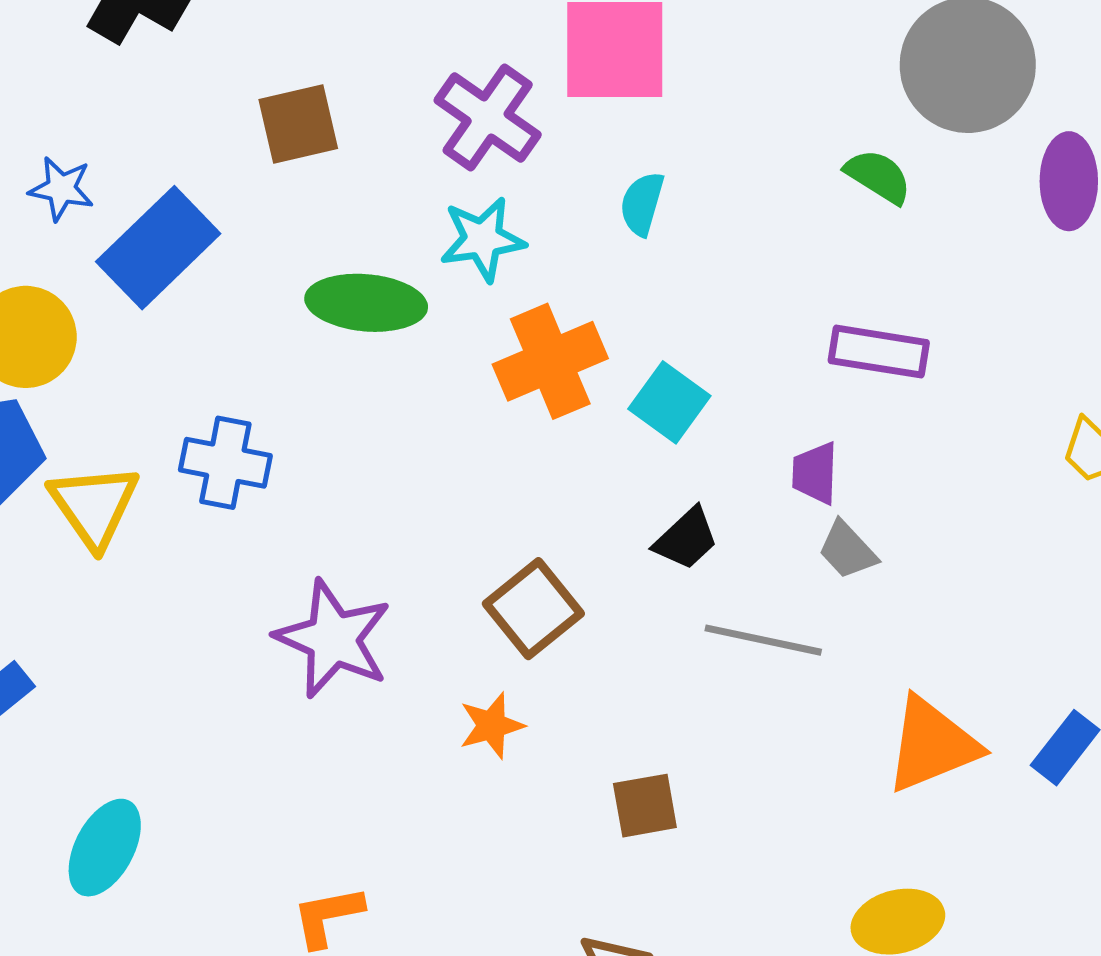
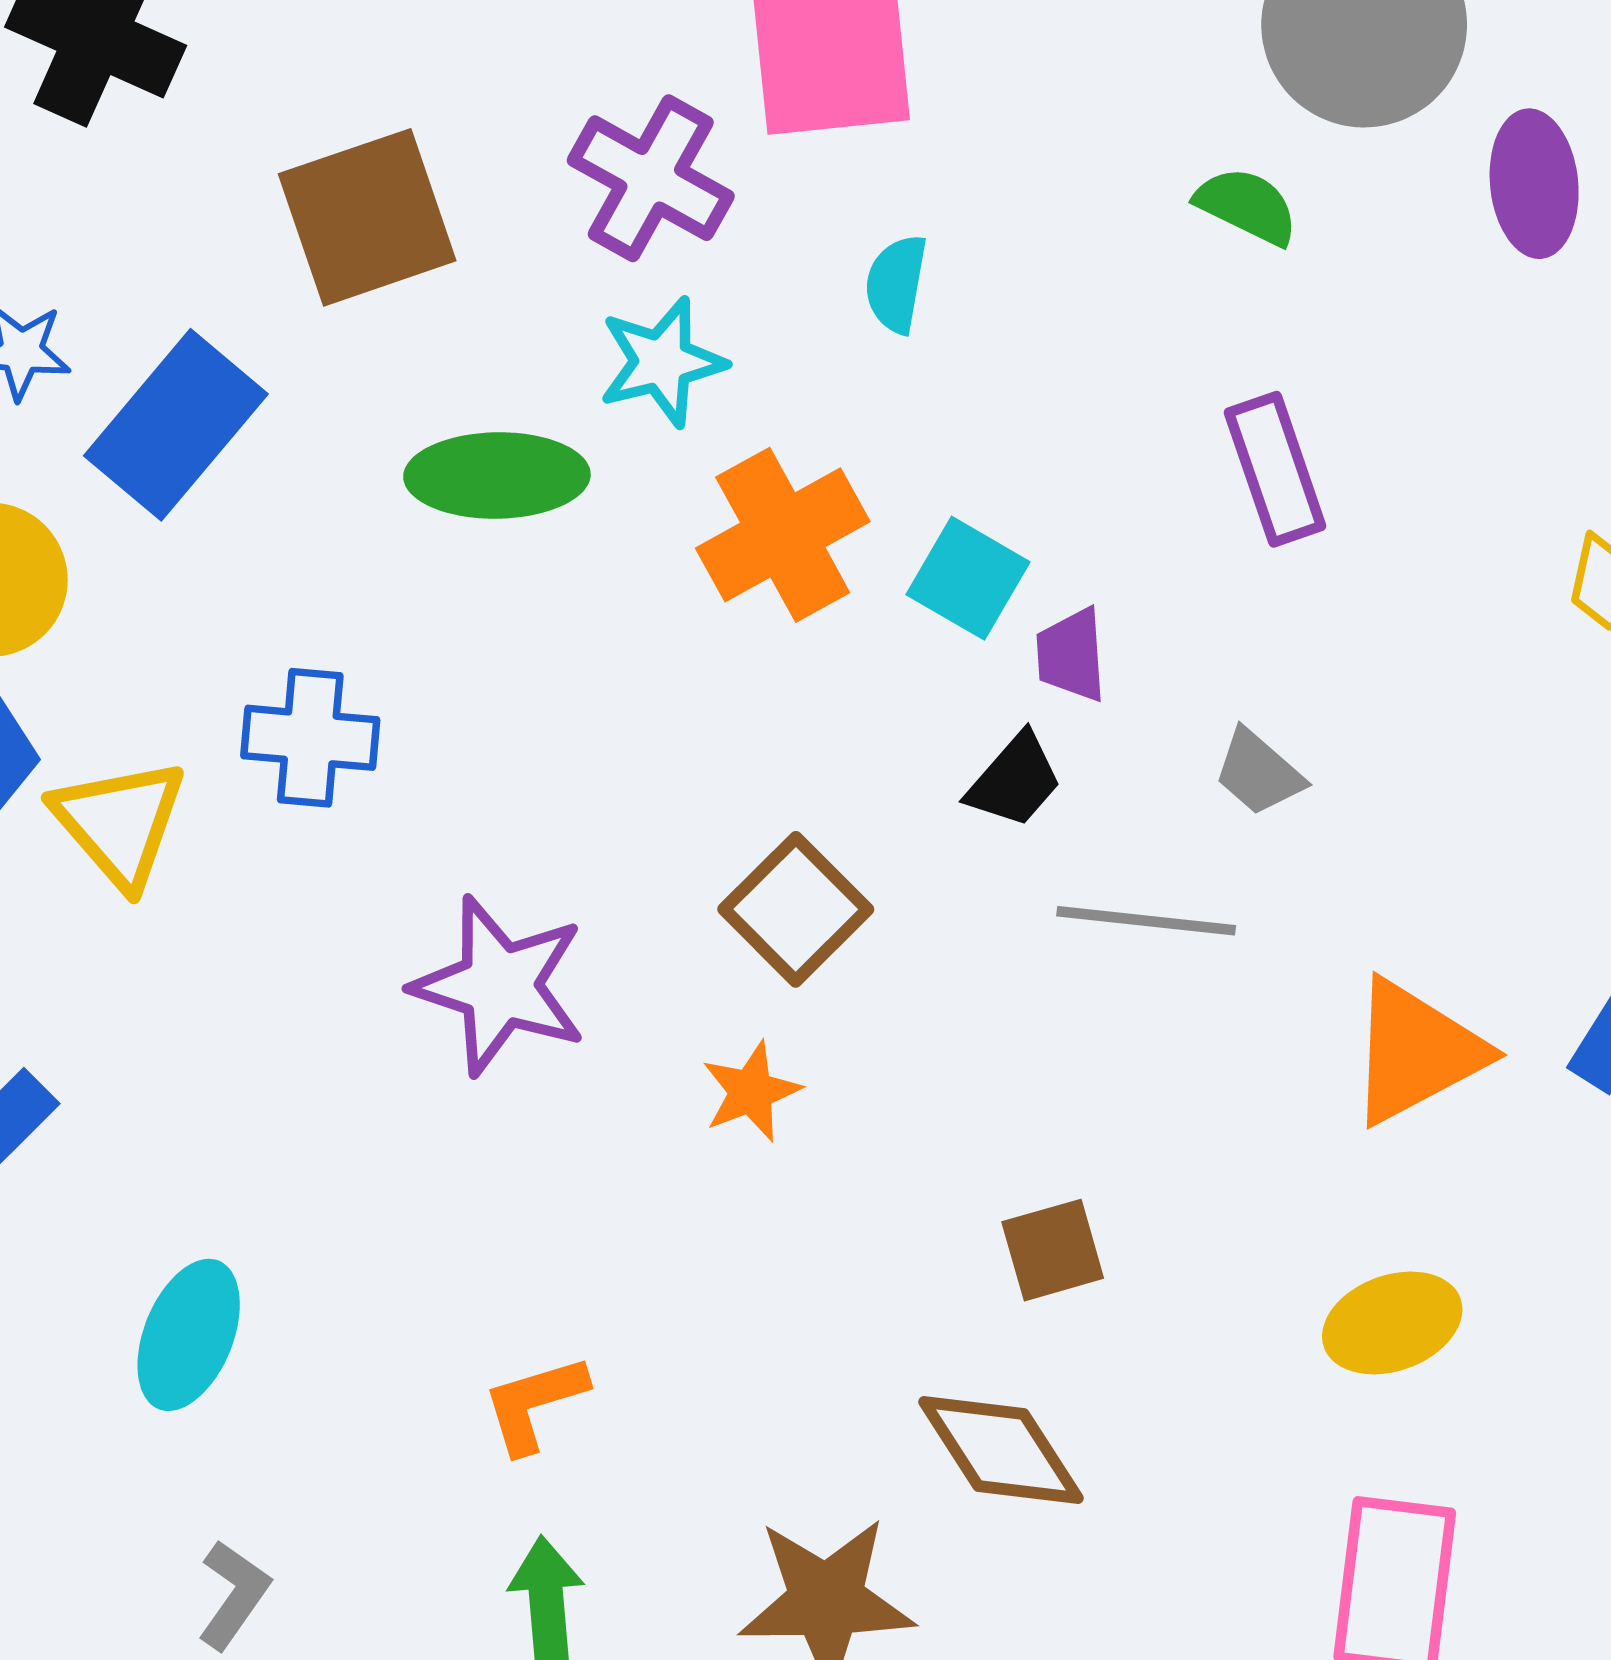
brown square: (298, 124) -> (367, 217), size x1.4
purple rectangle: (879, 352) -> (1275, 469), turned 68
purple trapezoid: (815, 473) -> (1071, 655), moved
brown square: (645, 806) -> (1053, 1250), moved

